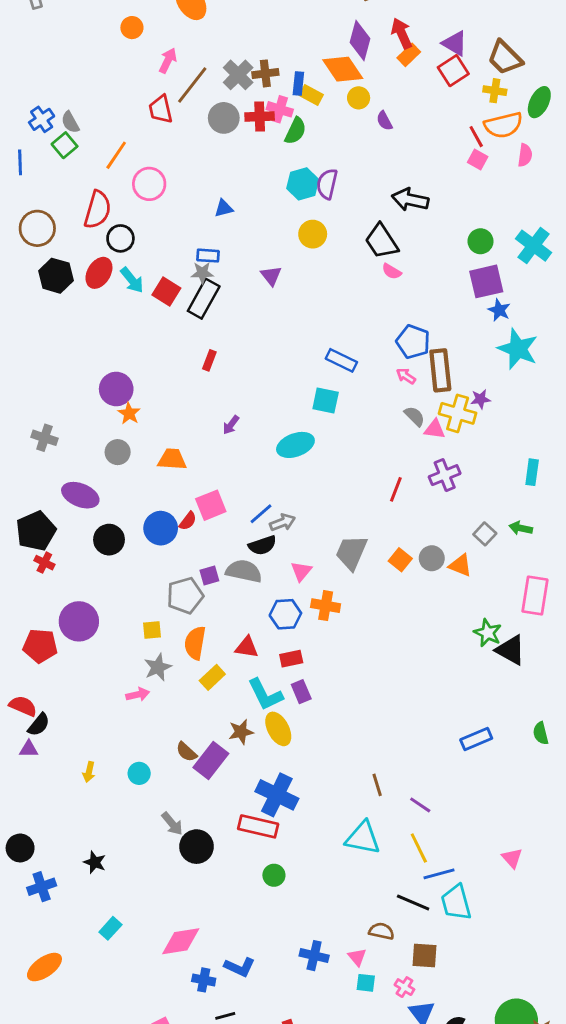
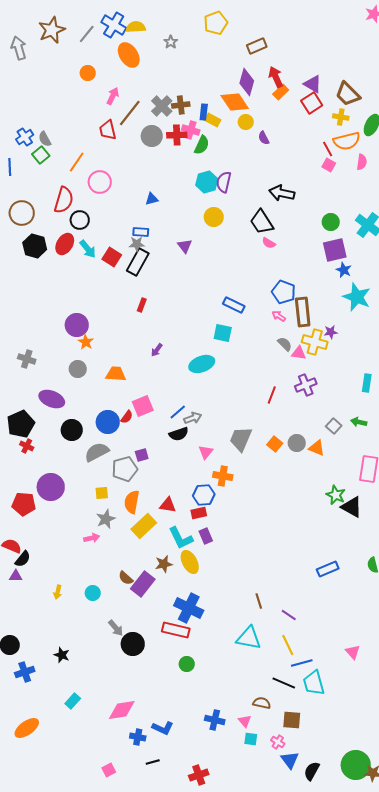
gray semicircle: (244, 571) -> (97, 452), moved, turned -40
blue hexagon: (285, 614) -> (204, 495), moved
yellow rectangle: (212, 677) -> (144, 526), size x1.4

